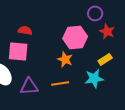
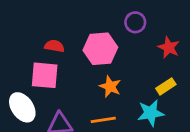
purple circle: (95, 13) -> (135, 22), moved
pink hexagon: (75, 37) -> (100, 49), moved

